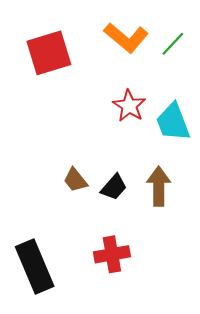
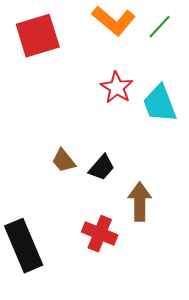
brown arrow: (159, 186) -> (140, 202), moved
red cross: (112, 254) -> (100, 234), turned 32

